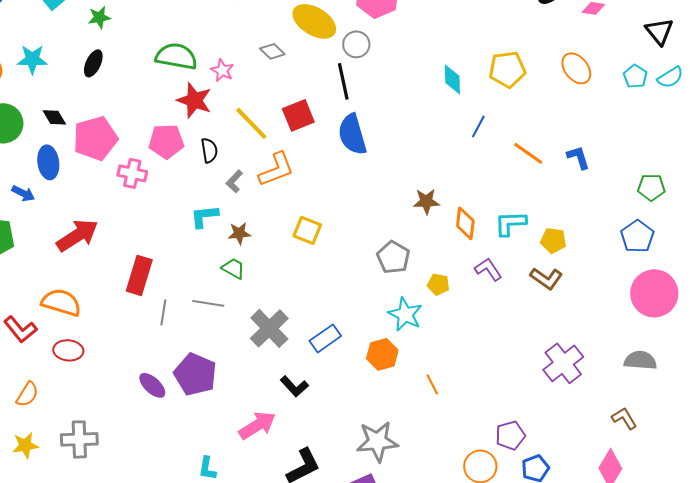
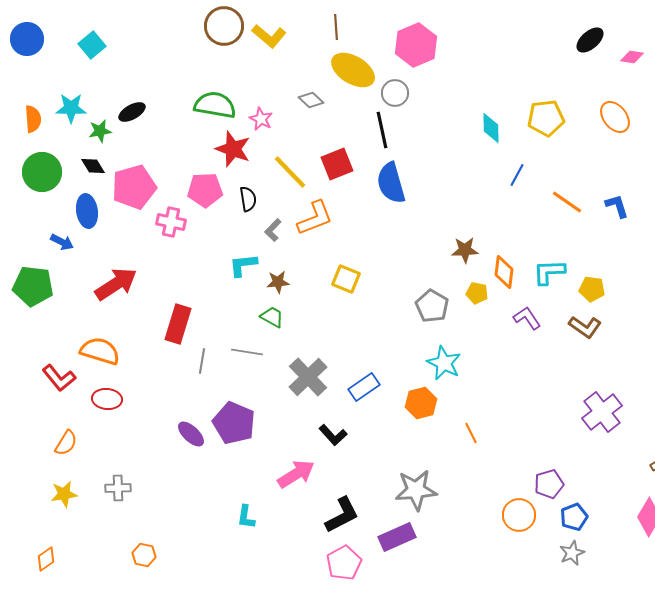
green star: (99, 17) -> (100, 131), moved
black ellipse: (93, 63) -> (132, 112), turned 36
yellow pentagon: (438, 284) -> (477, 293), moved
gray cross: (79, 439) -> (118, 488), size x0.7

